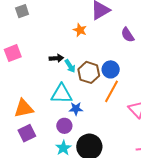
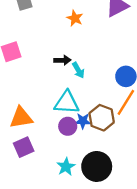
orange star: (80, 30) -> (75, 18), moved
brown hexagon: (89, 72) -> (102, 118), moved
purple circle: (64, 126) -> (68, 126), moved

